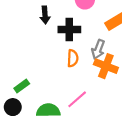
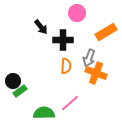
black arrow: (45, 15) -> (41, 27), turned -35
black circle: (13, 107) -> (13, 81), moved

